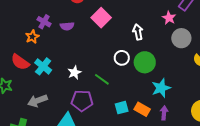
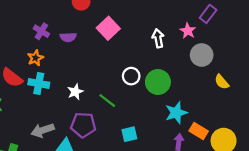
white arrow: (138, 32) -> (158, 38), moved
orange star: (32, 37) -> (35, 58), moved
cyan cross: (43, 66) -> (39, 84), turned -30
gray arrow: (37, 101) -> (43, 130), moved
orange rectangle: (142, 109) -> (199, 131), moved

